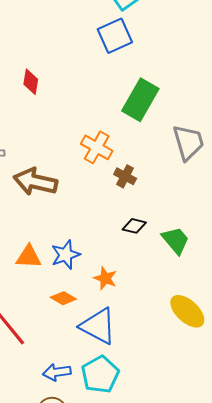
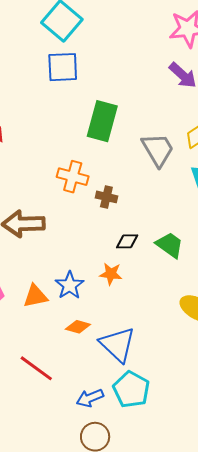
blue square: (115, 36) -> (63, 67), turned 36
orange star: (105, 278) -> (111, 274), moved
blue triangle: (98, 326) -> (118, 345), turned 30

